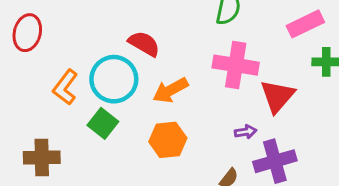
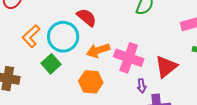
pink cross: (236, 65) -> (129, 58), moved
purple arrow: (246, 132) -> (142, 86), turned 80

